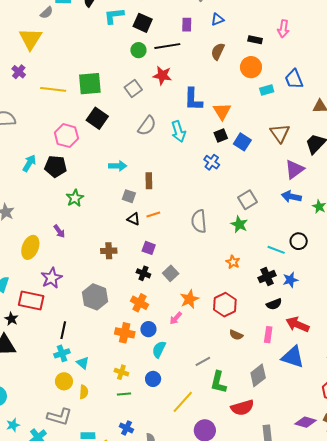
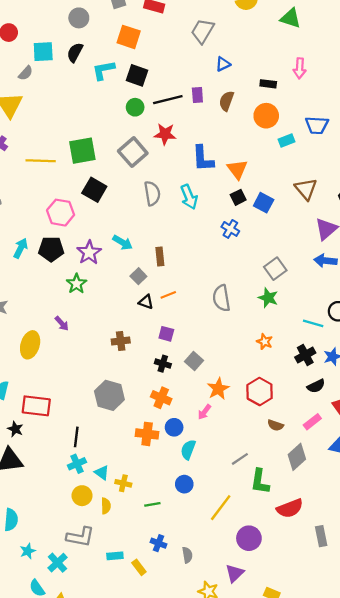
purple rectangle: (187, 25) -> (197, 95), moved
blue trapezoid: (294, 79) -> (317, 125), turned -60
gray square: (133, 89) -> (133, 152), size x1.4
gray semicircle: (147, 126) -> (152, 193), turned -40
cyan arrow: (118, 166) -> (123, 243), turned 36
gray square: (129, 196) -> (138, 276), turned 32
purple star: (52, 278) -> (89, 252), moved
pink rectangle: (268, 335) -> (312, 422), turned 49
yellow cross: (121, 372) -> (123, 483), moved
gray diamond: (258, 375) -> (297, 457), moved

